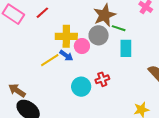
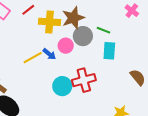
brown star: (105, 15) -> (73, 18), moved
yellow cross: (66, 36) -> (49, 22), moved
red cross: (102, 79) -> (84, 80), size x1.6

